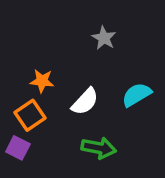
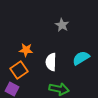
white semicircle: (85, 102) -> (51, 62), turned 138

